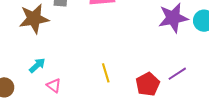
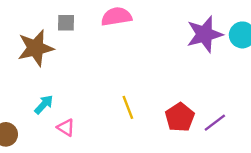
purple line: (177, 74) -> (215, 123), moved

